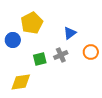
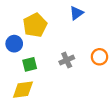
blue triangle: (70, 33) -> (77, 13), moved
green square: (40, 59) -> (30, 64), moved

